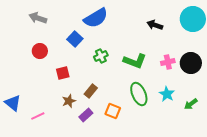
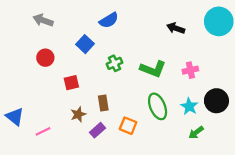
blue semicircle: (96, 18) -> (109, 20), size x0.7
black circle: (191, 63) -> (216, 101), moved
brown rectangle: (91, 91) -> (103, 103), turned -48
green arrow: (191, 104) -> (196, 132), moved

